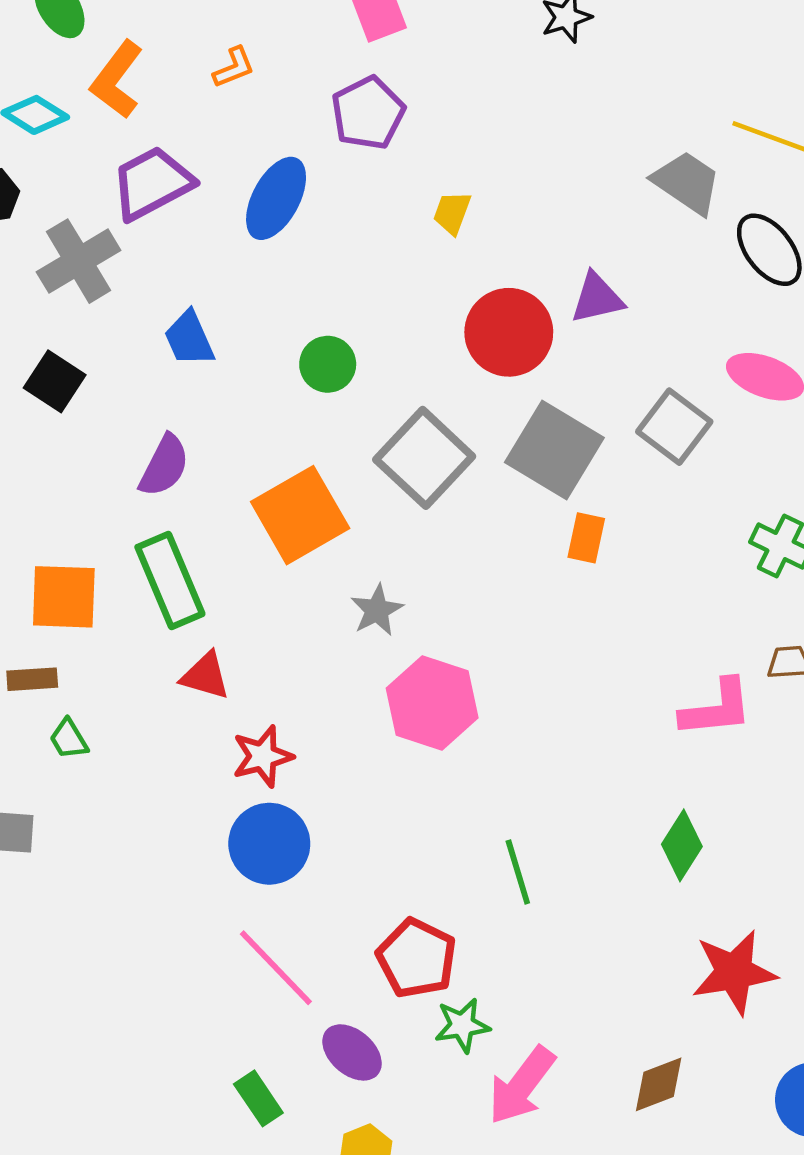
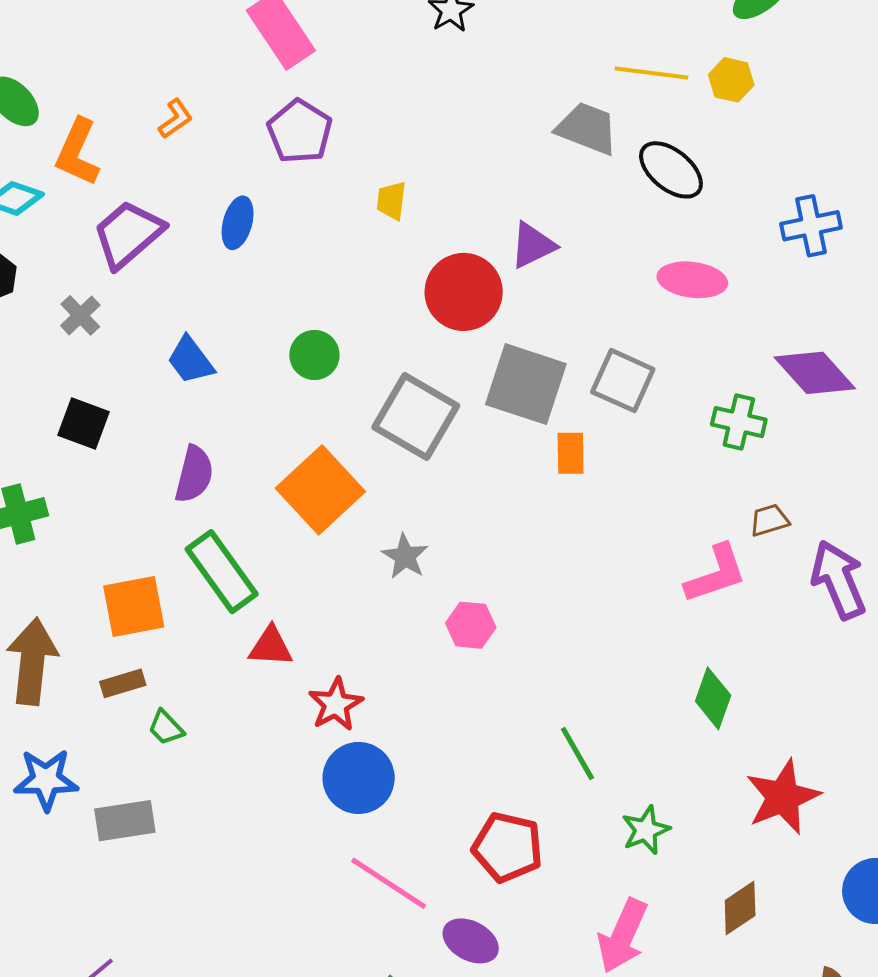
blue ellipse: (276, 198) -> (238, 223), size x0.7
gray cross: (79, 261) -> (80, 315), size x0.6
gray square: (674, 427) -> (623, 381), moved
pink hexagon: (432, 703) -> (471, 625), size x0.6
green star: (462, 1025) -> (646, 830), moved

